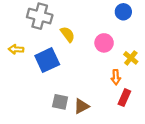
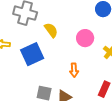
orange arrow: (116, 77) -> (74, 70), moved

